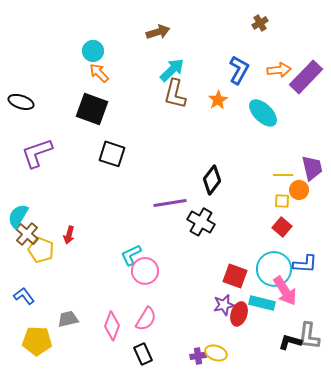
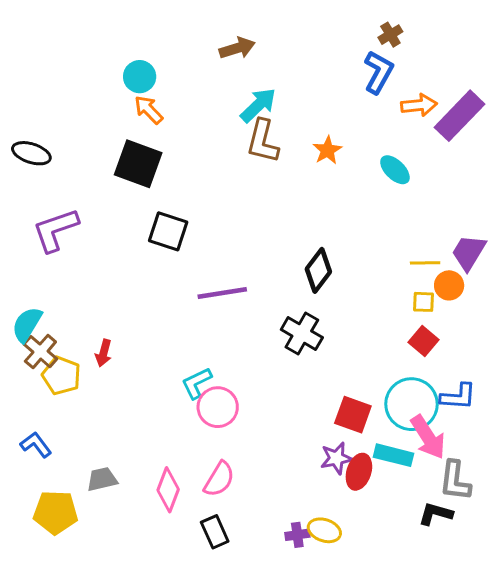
blue L-shape: (239, 70) -> (378, 72), moved
cyan ellipse: (263, 113) -> (395, 170), size x0.7
purple trapezoid: (312, 168) -> (469, 252), turned -136
purple line: (170, 203) -> (222, 293), moved
gray L-shape: (309, 336) -> (455, 481), moved

